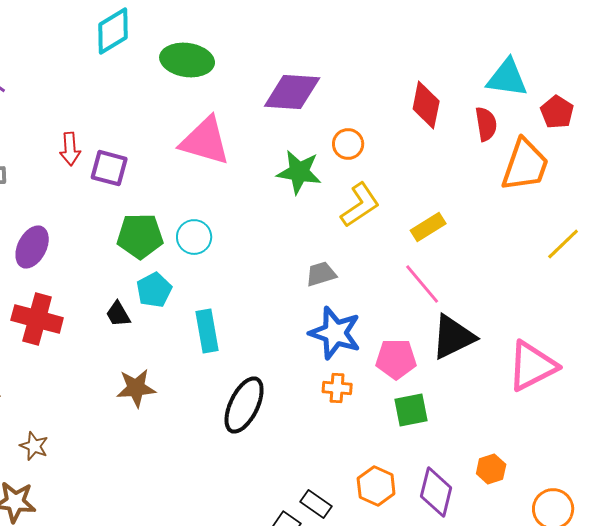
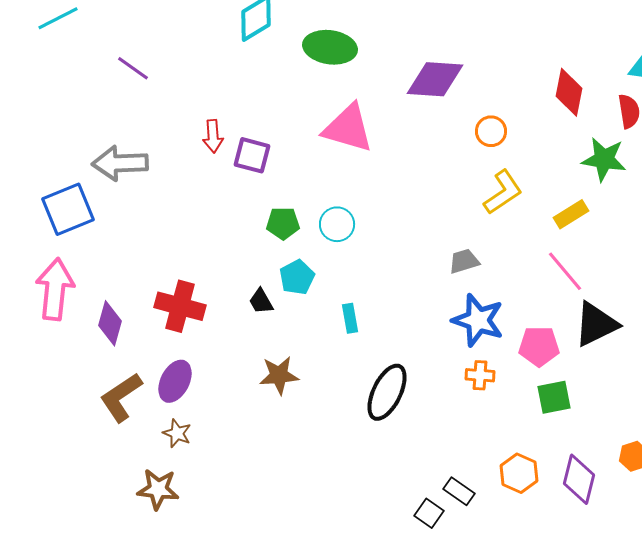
green star: (299, 172) -> (604, 159), moved
green pentagon: (140, 236) -> (283, 223), size x0.7
purple ellipse: (32, 247) -> (175, 381), moved
cyan rectangle: (207, 331) -> (350, 318), size x0.7

